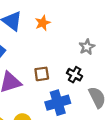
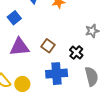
brown square: (42, 74) -> (48, 46), turned 32

